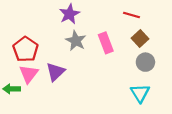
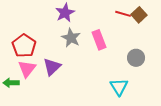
brown square: (140, 39) -> (139, 15), moved
cyan triangle: (140, 93) -> (119, 87), moved

